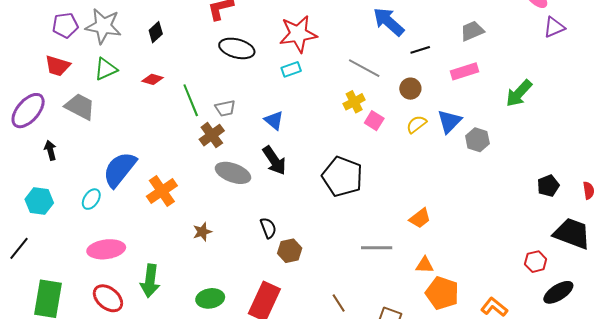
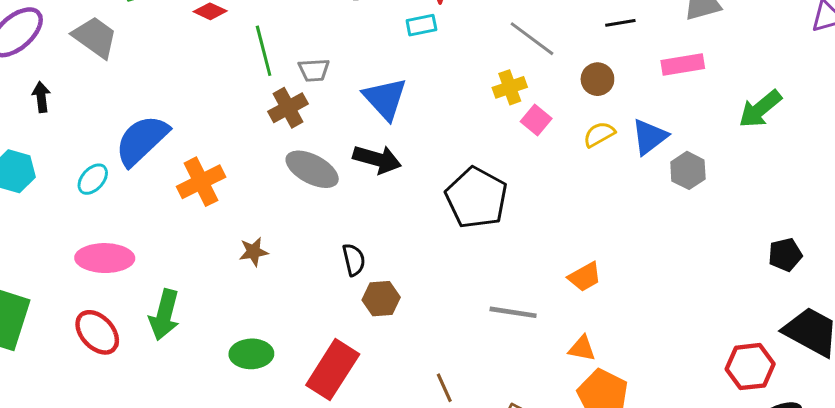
blue triangle: (274, 120) -> (385, 99), size x1.5
black arrow: (274, 160) -> (377, 159), turned -48
red hexagon: (536, 262) -> (750, 367), size x1.4

